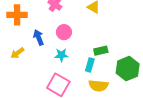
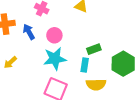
blue arrow: (39, 37) -> (29, 32), moved
cyan star: (61, 55) -> (55, 59), size x1.6

